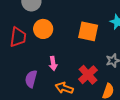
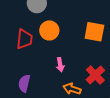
purple semicircle: (31, 79) -> (24, 83), moved

